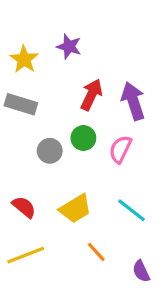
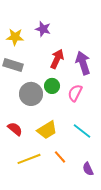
yellow star: (24, 59) -> (15, 37), turned -30
gray circle: (50, 151) -> (31, 94), size x1.5
yellow line: (26, 255) -> (29, 159), moved

